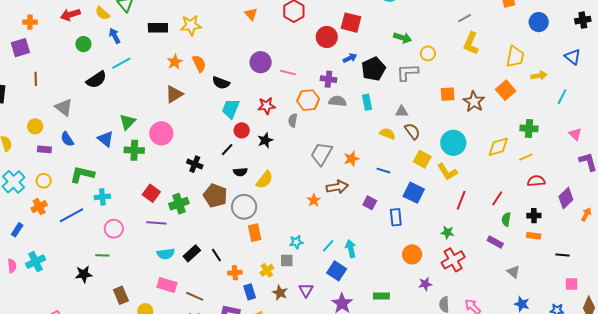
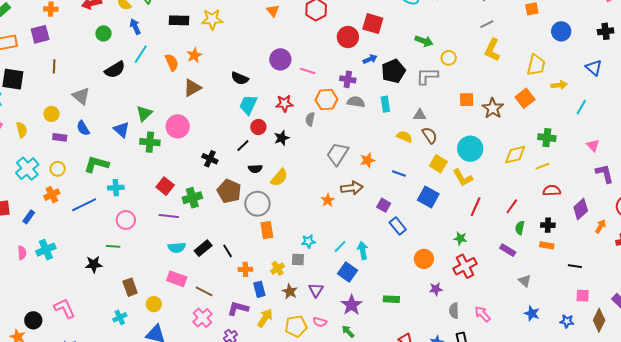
cyan line: (121, 63) -> (141, 54), turned -30
orange semicircle: (199, 64) -> (172, 62), moved
blue rectangle: (396, 217) -> (398, 226), moved, turned -36

